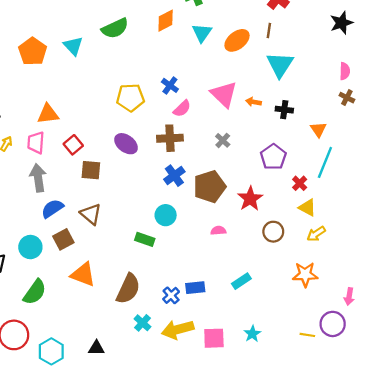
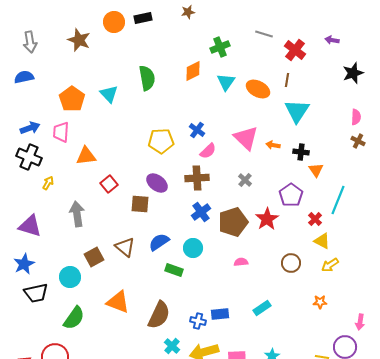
green semicircle: (115, 28) -> (147, 78), turned -75
orange ellipse: (237, 40) -> (258, 89), turned 65
orange triangle: (318, 129) -> (316, 170), moved
pink trapezoid: (36, 143) -> (61, 132), moved
brown square: (91, 170) -> (140, 204), moved
red star: (250, 199) -> (267, 219), moved
blue semicircle: (52, 209) -> (159, 242), moved
brown square: (63, 239) -> (94, 257), moved
orange star: (305, 274) -> (320, 302), size x0.6
blue cross: (171, 295) -> (198, 321), turned -35

